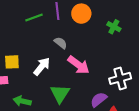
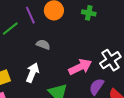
pink arrow: (79, 65) -> (80, 67), moved, turned -45

